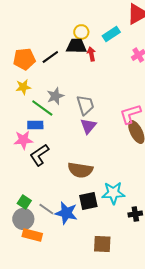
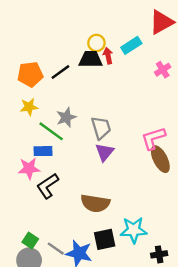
red arrow: (91, 54) -> (108, 56), moved

